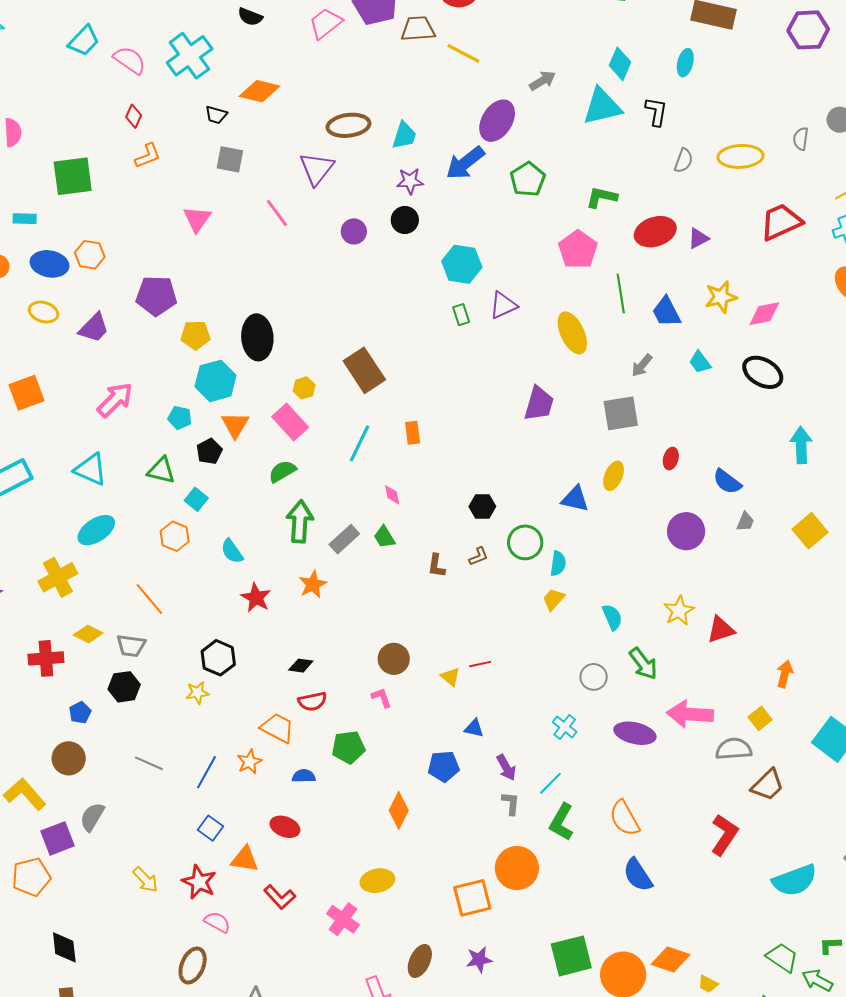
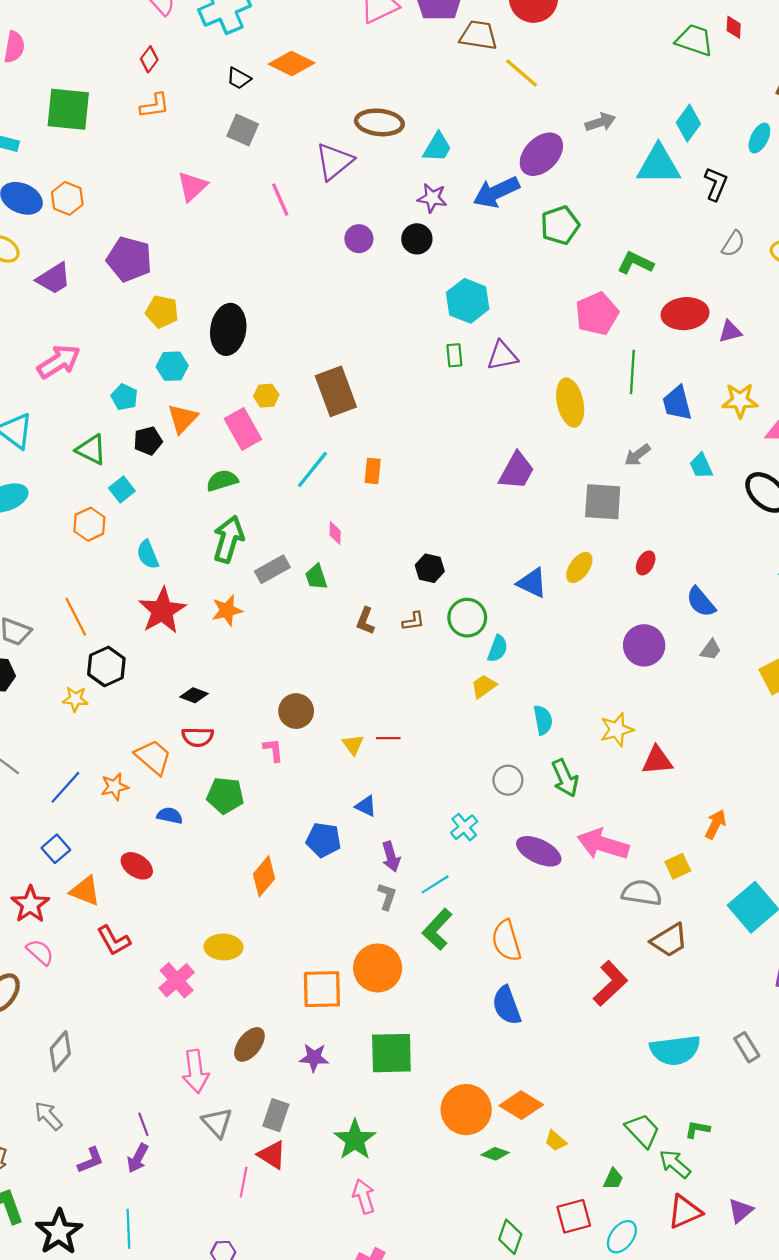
cyan hexagon: (215, 381) -> (172, 366), size x0.7
red star: (256, 598) -> (162, 611), size x1.4
orange line: (149, 599) -> (76, 617), moved
green square: (571, 956) -> (391, 1053), moved

